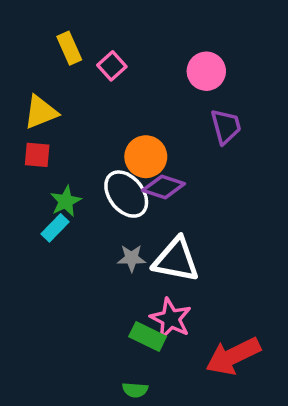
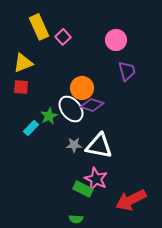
yellow rectangle: (69, 48) -> (39, 27), size x1.4
green star: (66, 201) -> (49, 116), moved

